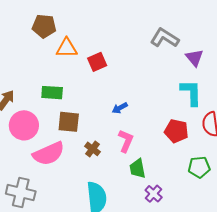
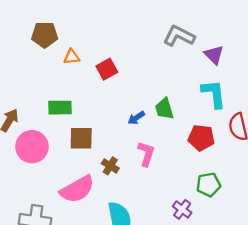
orange triangle: (67, 48) -> (72, 57), size x0.7
pink semicircle: (49, 154) -> (77, 189), moved
green pentagon: (199, 167) -> (209, 185), moved
green trapezoid: (137, 169) -> (164, 109), moved

